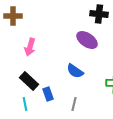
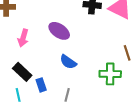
purple ellipse: (87, 40) -> (59, 31), moved

